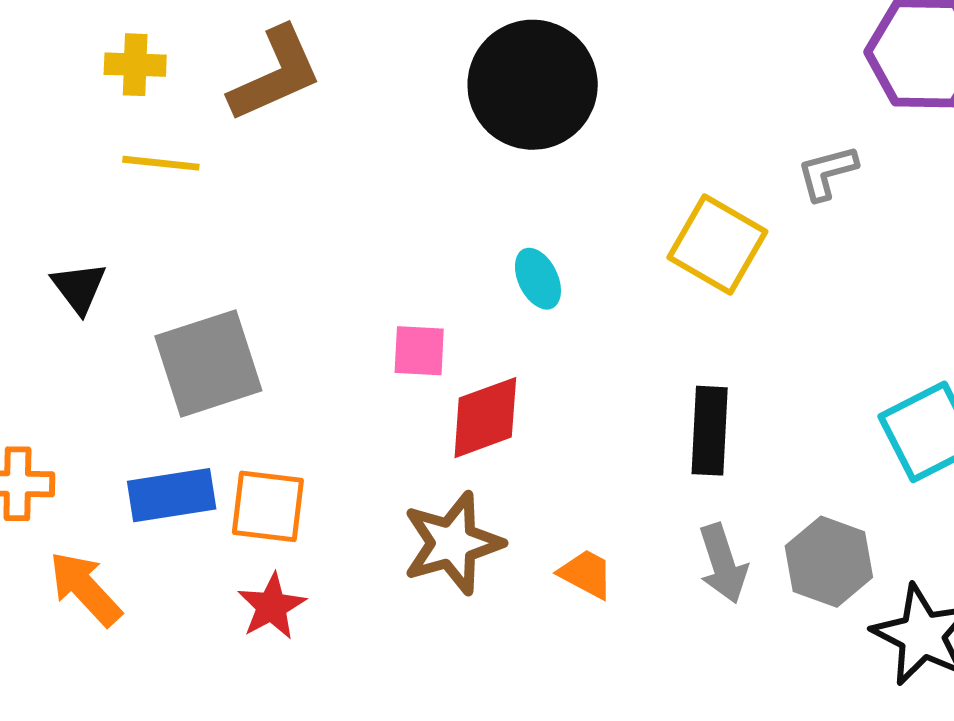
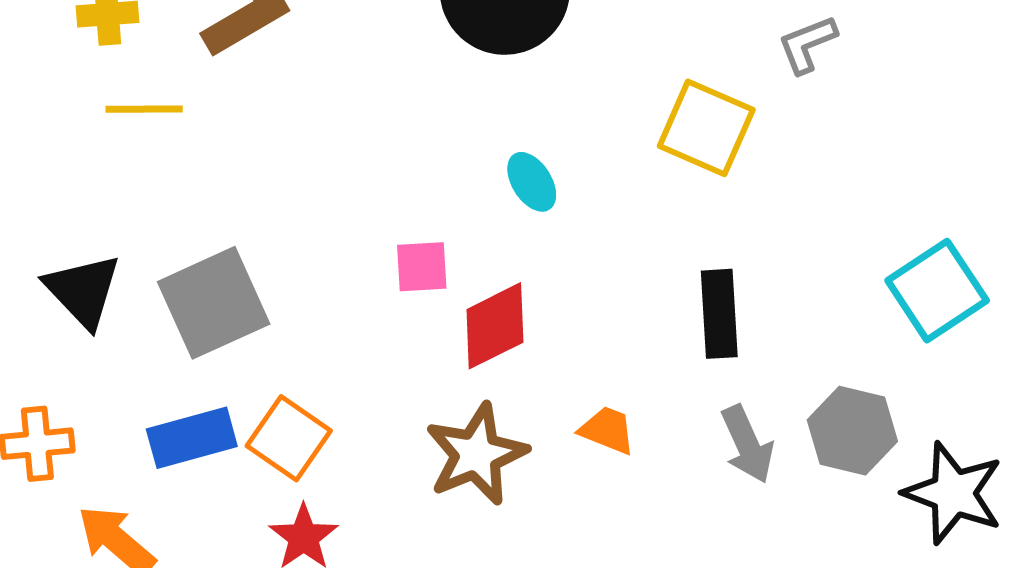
black triangle: (79, 288) -> (83, 291), moved, size x1.4
orange square: (268, 506) -> (289, 438), turned 34
orange trapezoid: (586, 574) -> (607, 430), moved

